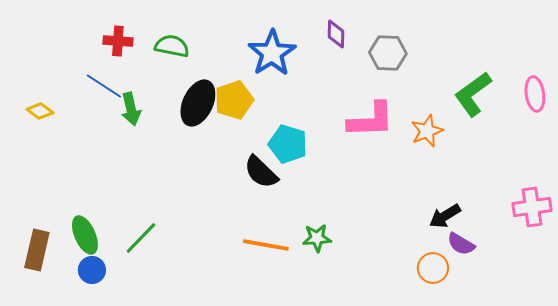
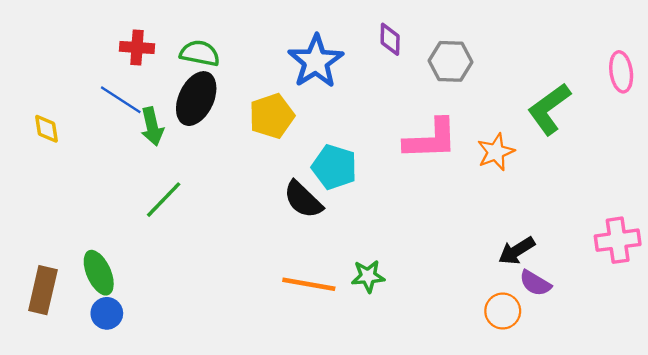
pink ellipse: (535, 94) -> (621, 72), moved
black ellipse: (198, 103) -> (196, 99), moved
yellow diamond: (40, 111) -> (46, 129), turned 44
green line: (141, 238) -> (164, 200), moved

